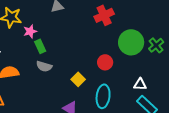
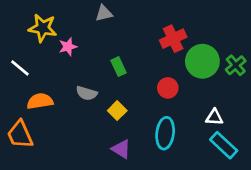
red cross: (104, 15) -> (173, 39), moved
green rectangle: (40, 46) -> (119, 67), moved
yellow square: (78, 79) -> (117, 111), moved

